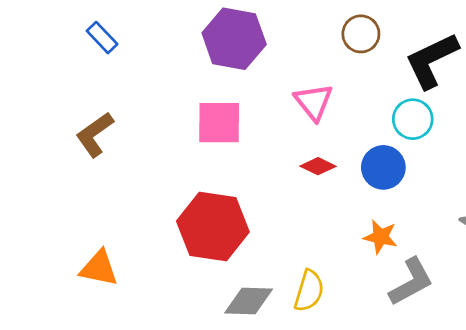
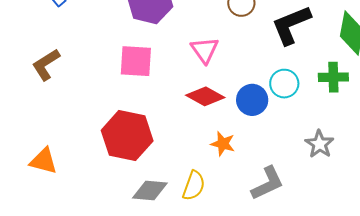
cyan circle: (413, 119) -> (284, 84), moved
red diamond: (318, 166) -> (205, 96), size x1.5
orange star: (380, 237) -> (223, 144), moved

